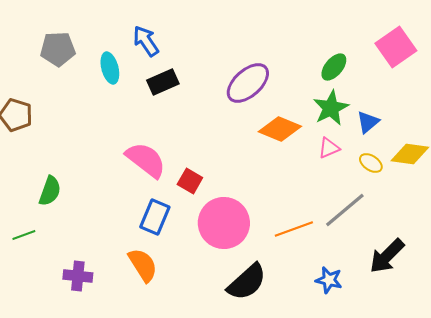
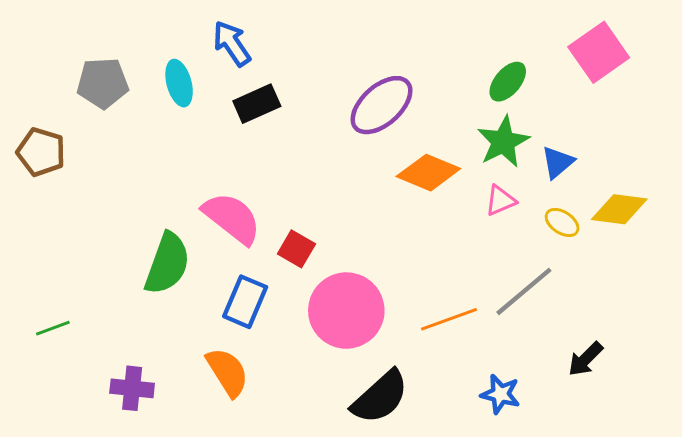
gray pentagon: (58, 49) -> (103, 83), moved
green semicircle: (50, 191) -> (167, 264), moved, size x1.4
black arrow: (387, 256) -> (585, 359), size x0.7

